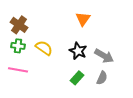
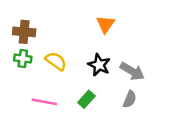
brown cross: (19, 25) -> (24, 32), turned -30
pink line: (18, 70) -> (44, 102), moved
green rectangle: (77, 78) -> (86, 99), moved

